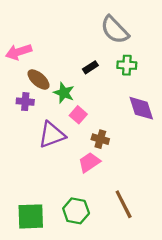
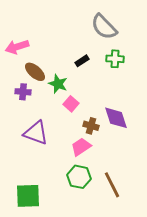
purple diamond: (141, 108) -> (116, 118), moved
purple triangle: (52, 135) -> (36, 133), moved, turned 40
green hexagon: (76, 211) -> (79, 177), moved

